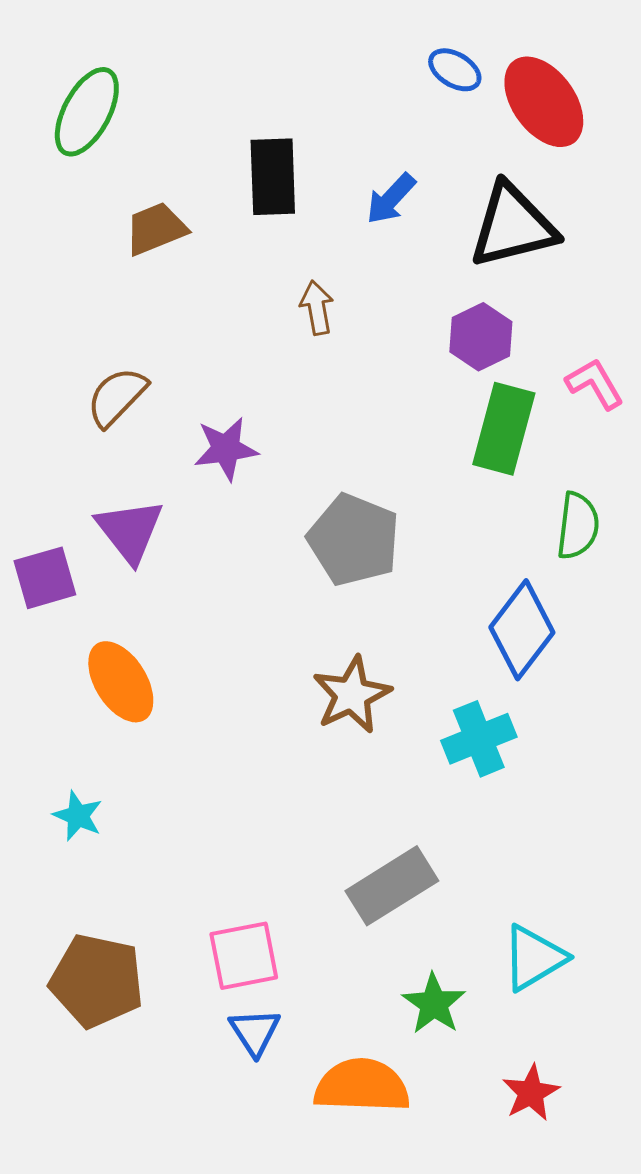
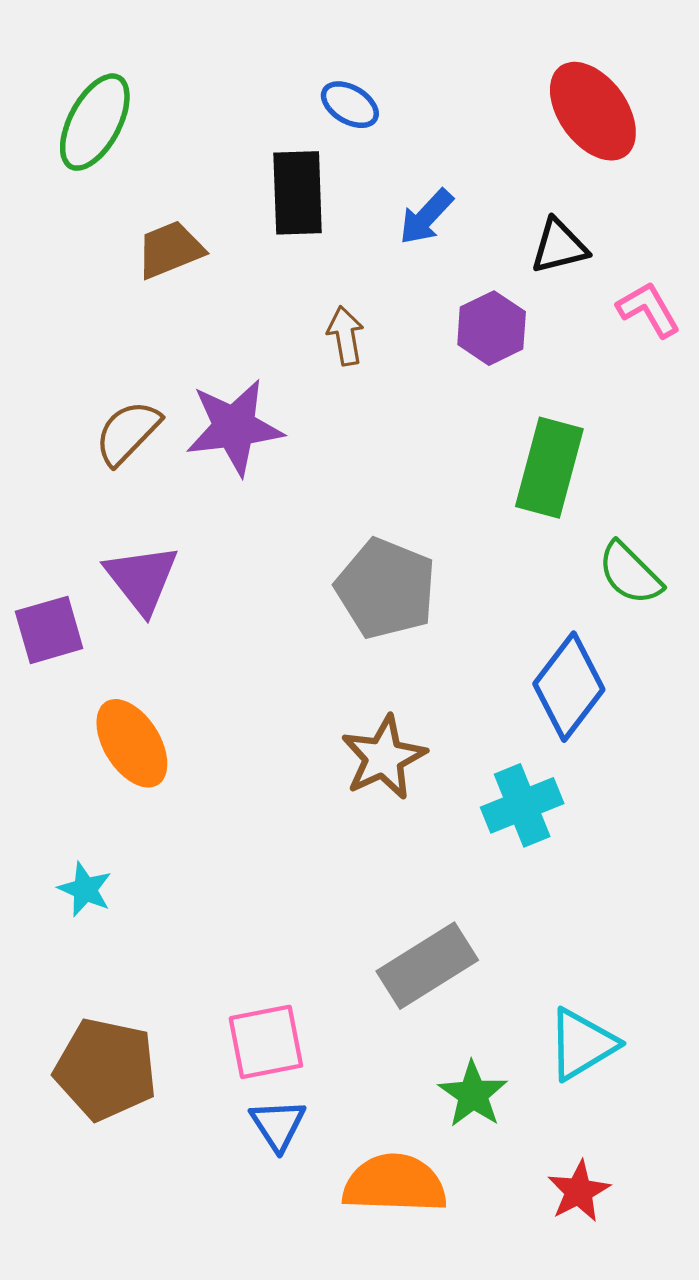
blue ellipse: (455, 70) -> (350, 105), moved
black triangle: (513, 226) -> (559, 246), size x0.6
purple hexagon: (481, 337) -> (492, 328), moved
pink L-shape: (595, 384) -> (648, 310), moved
purple star: (226, 449) -> (234, 427), moved, size x1.4
green semicircle: (578, 526) -> (630, 573), turned 128

